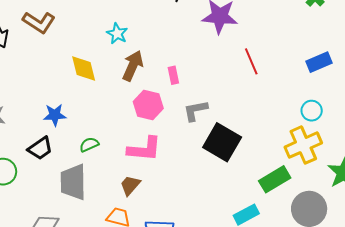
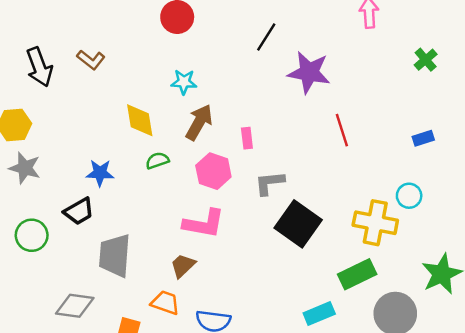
brown L-shape: (39, 22) -> (91, 60), size x0.7
cyan star: (117, 34) -> (184, 82), turned -30
blue rectangle: (319, 62) -> (423, 138), size x0.7
green semicircle: (89, 145) -> (157, 160), moved
yellow cross: (303, 145) -> (375, 223), moved, turned 30

